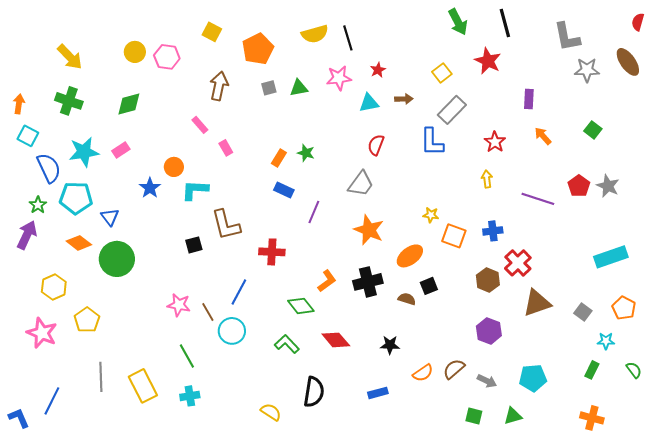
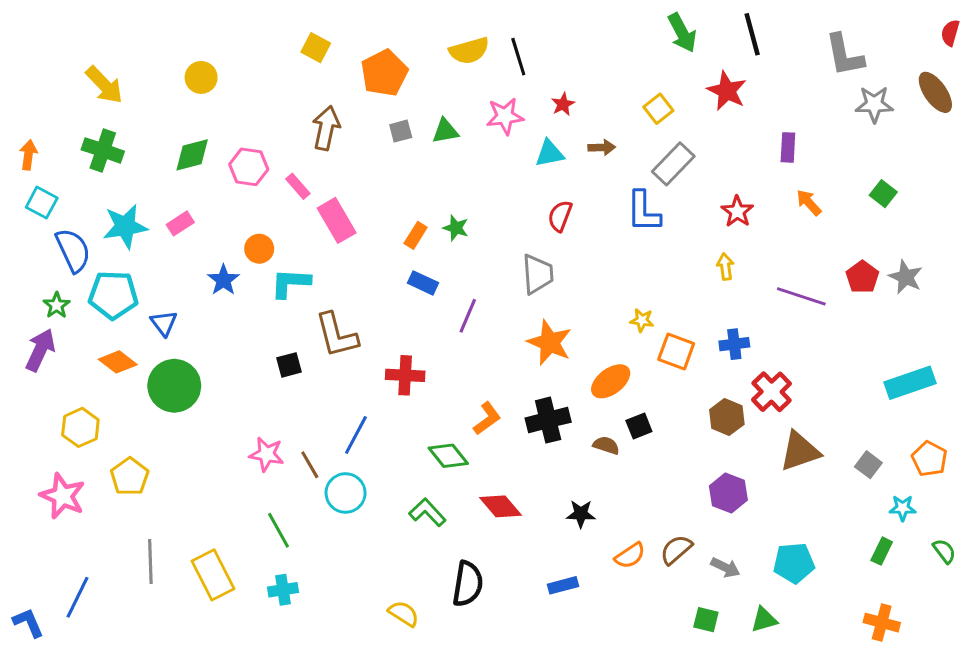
pink hexagon: (167, 57) -> (249, 167), moved
pink rectangle: (226, 148) -> (337, 220), size x1.8
gray trapezoid: (361, 184) -> (538, 274), turned -40

